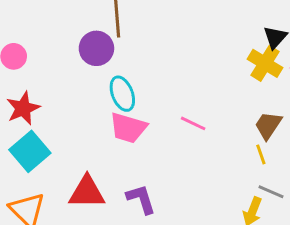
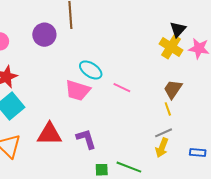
purple circle: (96, 48) -> (44, 35), moved
cyan ellipse: (122, 94) -> (91, 70), moved, turned -35
gray line: (271, 192) -> (164, 133), moved, turned -48

